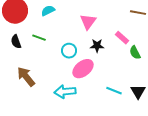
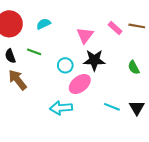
pink rectangle: (122, 38) -> (115, 28), moved
black star: (97, 46) -> (94, 60), size x1.5
brown arrow: (26, 77) -> (18, 80), moved

